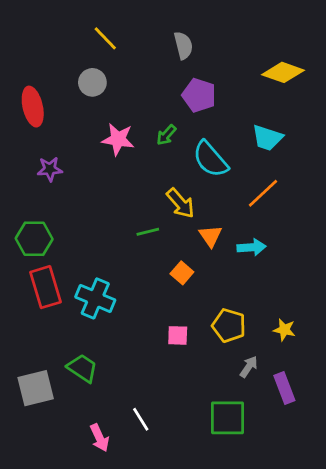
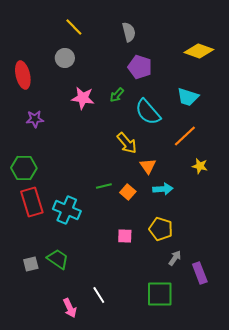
green line: (148, 232) -> (104, 186), moved
cyan arrow: (252, 247) -> (163, 189), moved
yellow star: (284, 330) -> (200, 166), moved
gray square: (36, 388) -> (31, 264), moved, size x0.6

